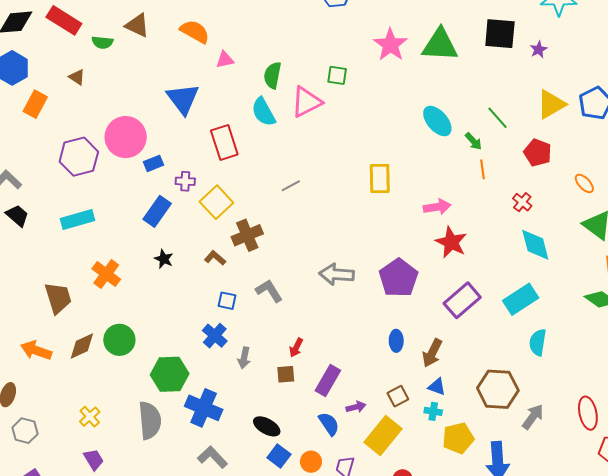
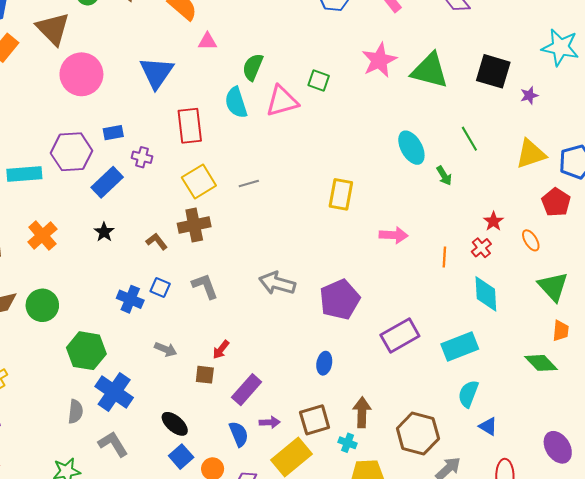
brown triangle: (77, 77) -> (53, 29), size x2.0
green line: (497, 118) -> (469, 139), moved
pink circle: (126, 137) -> (81, 74), moved
red pentagon: (538, 153) -> (556, 202), moved
purple hexagon: (79, 157) -> (72, 152), moved
orange line: (482, 169) -> (444, 257), moved
orange ellipse: (584, 183) -> (531, 240), moved
yellow square: (216, 202) -> (199, 182), moved
red star: (451, 242) -> (493, 221), moved, size x0.6
blue cross: (215, 336) -> (130, 299), moved, turned -30
brown arrow: (432, 353) -> (362, 412), moved, turned 144
gray arrow: (244, 358) -> (166, 349), turned -90
blue triangle: (437, 387) -> (488, 426), moved
brown square: (398, 396) -> (315, 420), size x1.4
gray semicircle: (150, 420) -> (75, 412), moved, size x0.6

